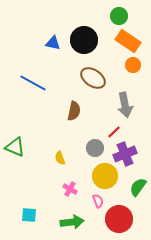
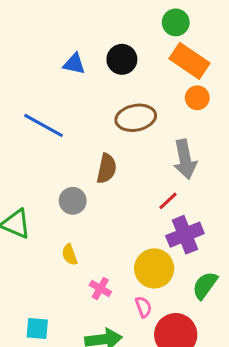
black circle: (84, 40) -> (122, 59), size x0.7
brown ellipse: (93, 78) -> (136, 118), turned -45
gray circle: (95, 148) -> (73, 201), moved
yellow semicircle: (60, 158) -> (70, 255), moved

